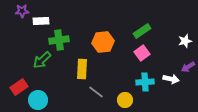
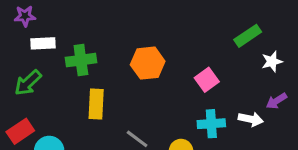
white rectangle: (41, 21) -> (43, 43), moved
green rectangle: (142, 31) -> (248, 36), moved
green arrow: (42, 60) -> (28, 83), moved
yellow rectangle: (82, 69) -> (96, 104), moved

